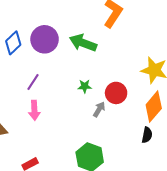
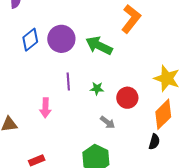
purple line: (33, 82) -> (68, 81), moved, turned -42
gray arrow: (99, 109) -> (108, 122), moved, turned 91

